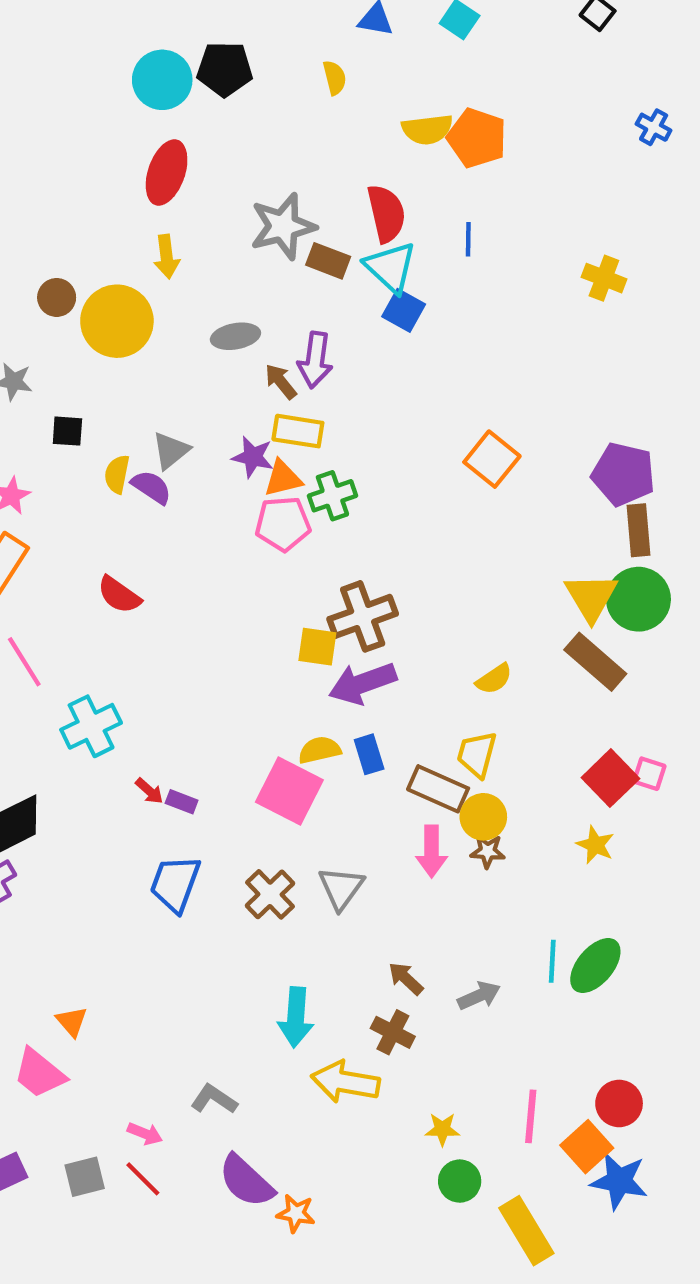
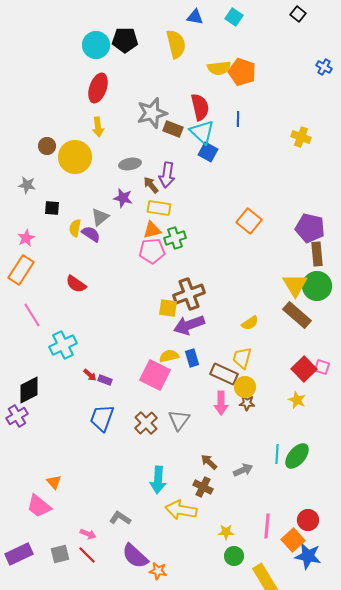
yellow semicircle: (335, 78) -> (176, 44), size x1.8
purple star: (253, 457) -> (123, 198), moved

